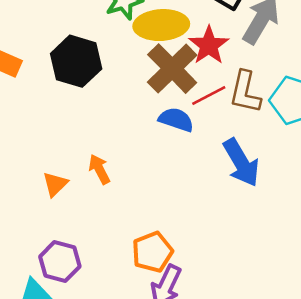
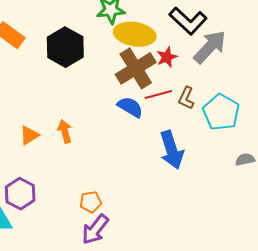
red star: (209, 45) -> (167, 57), size x0.7
brown L-shape: (245, 92) -> (186, 98), size x0.7
orange pentagon: (152, 252) -> (91, 202), size x0.7

